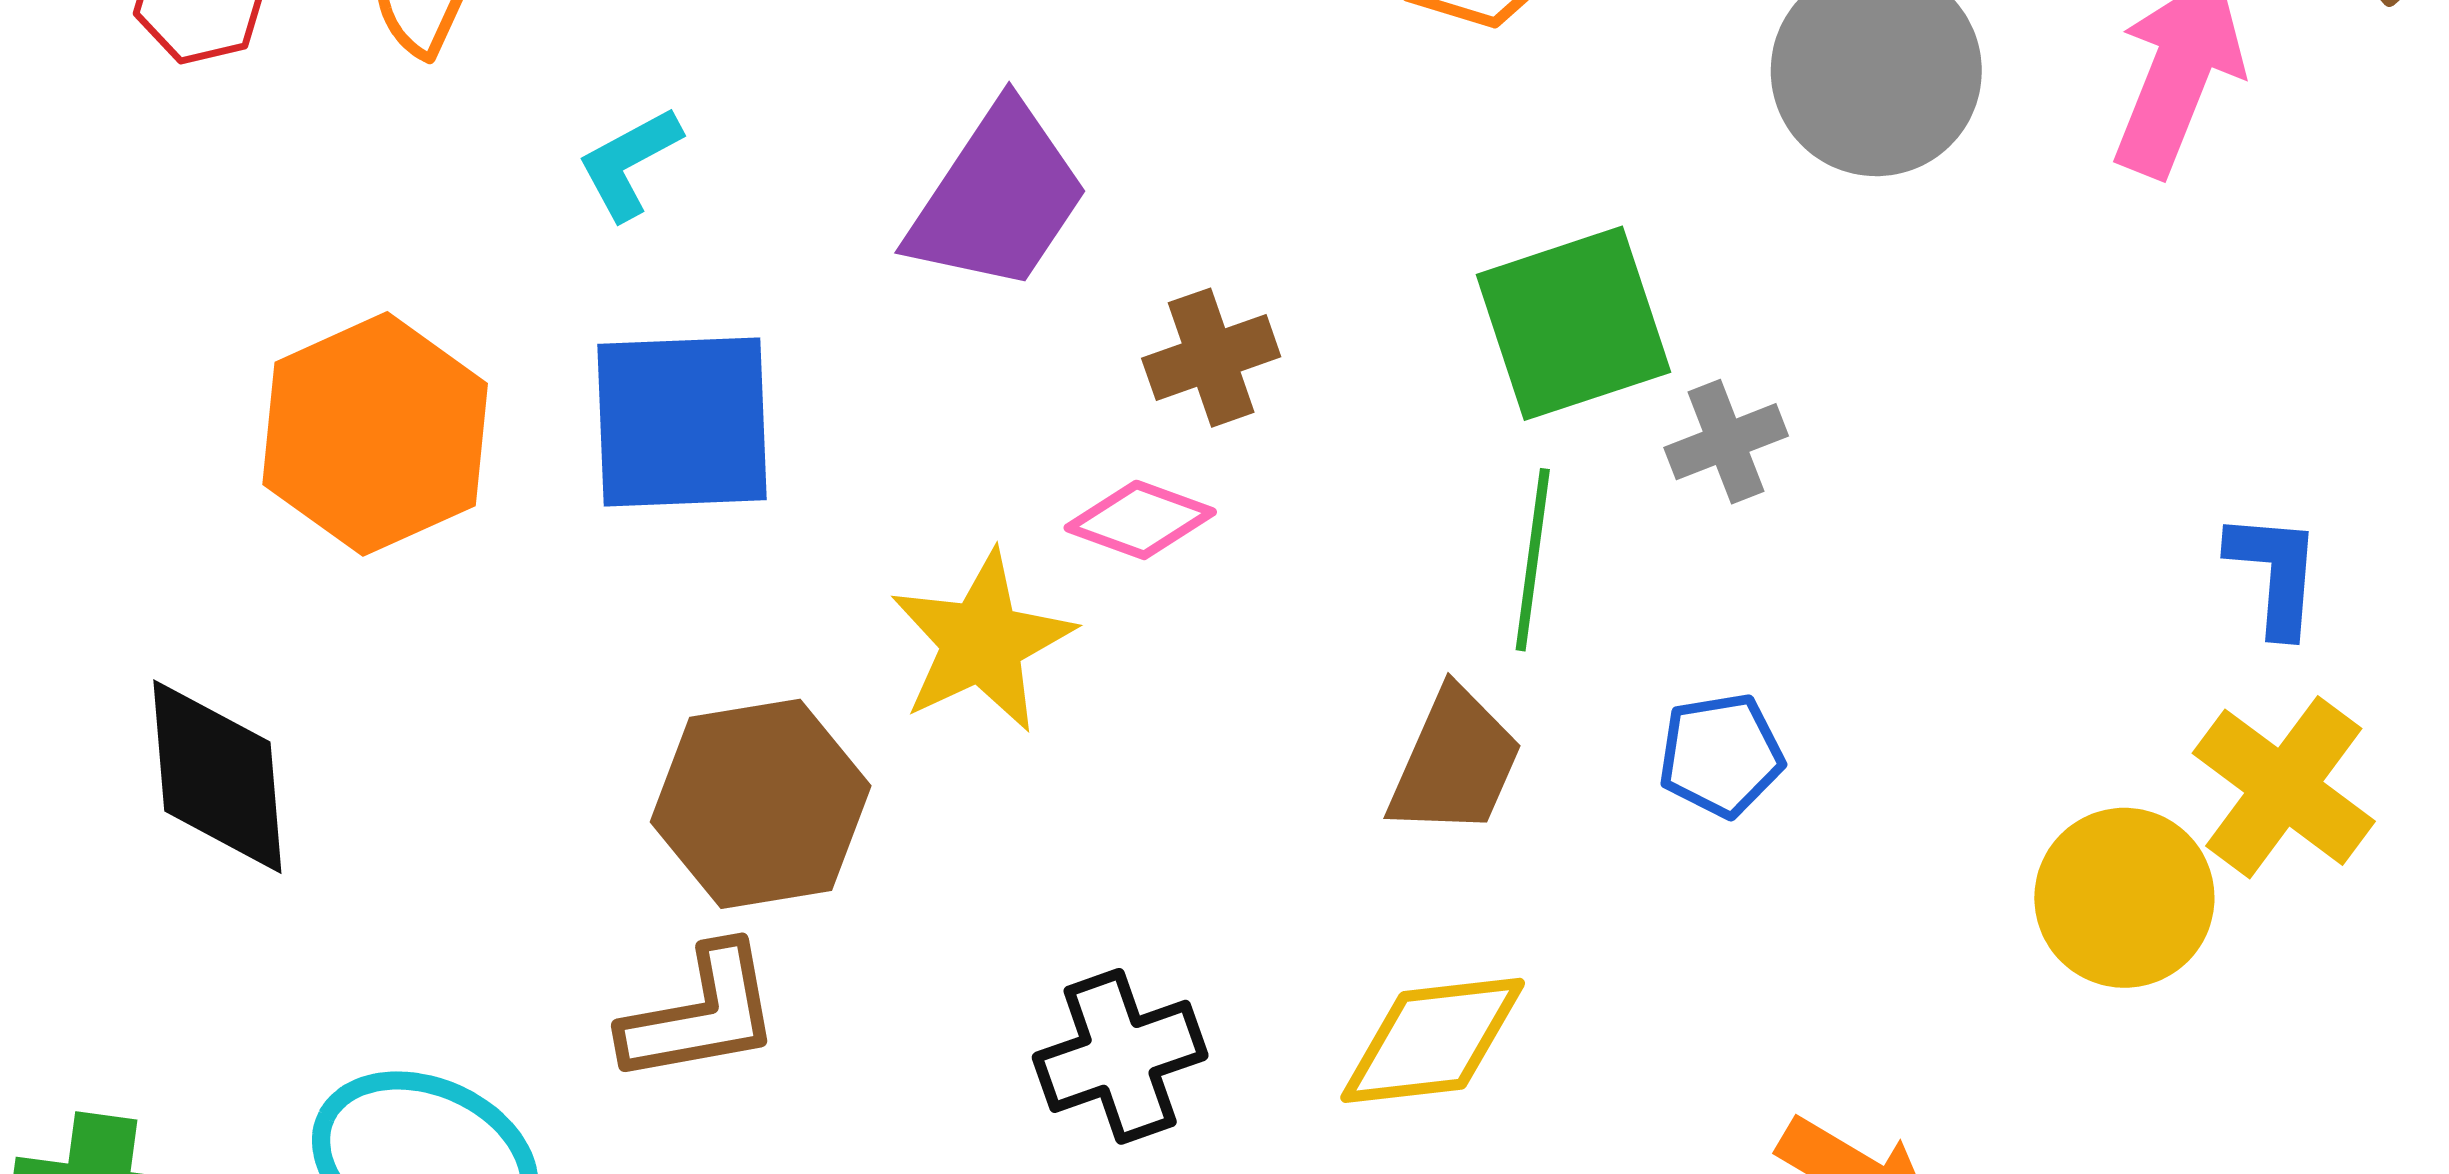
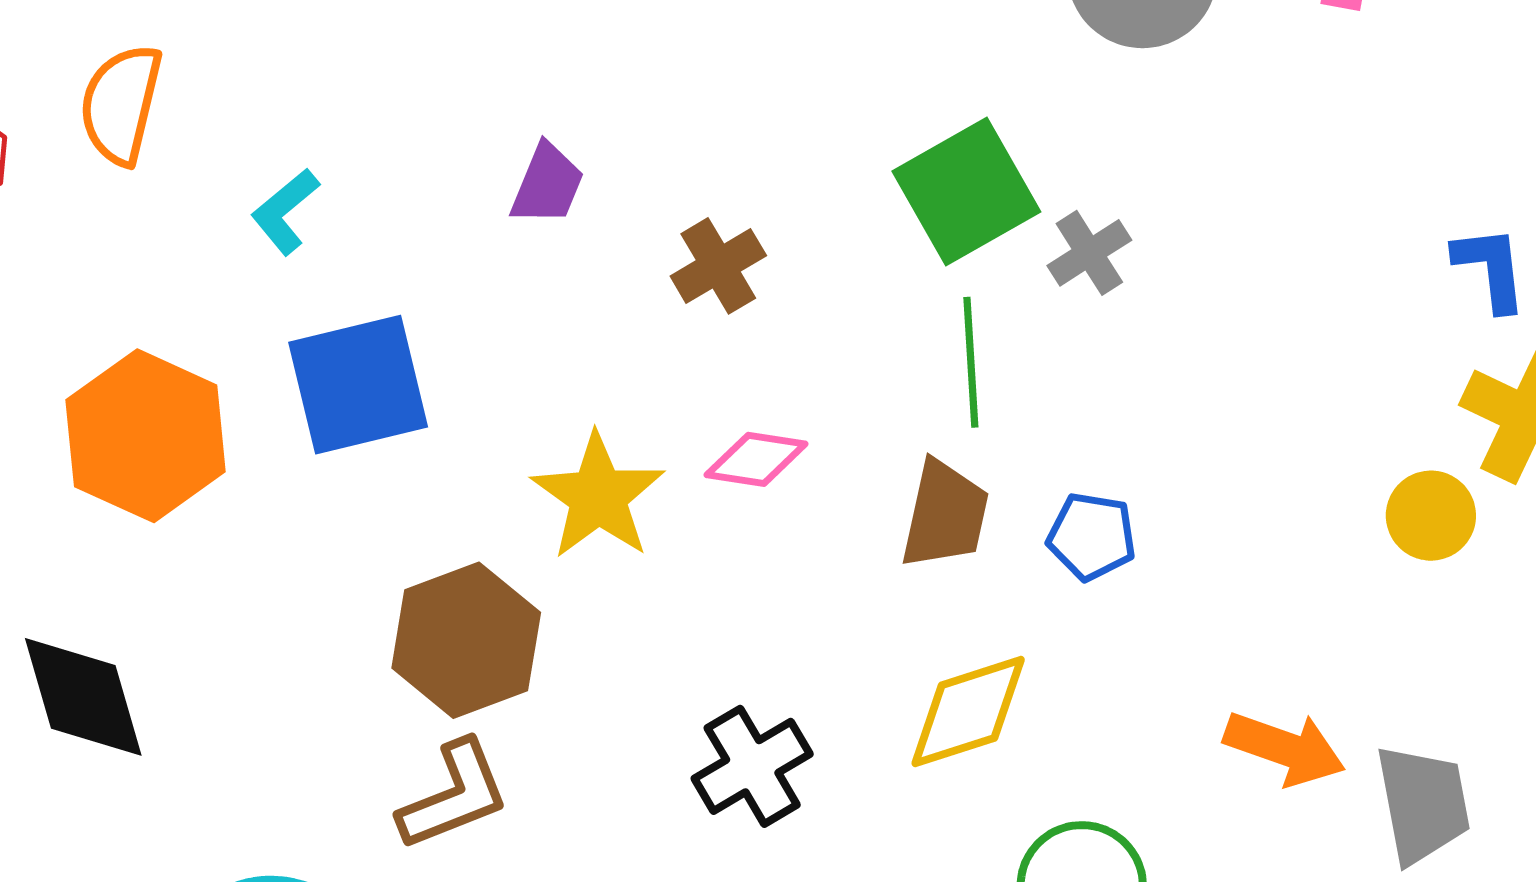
purple trapezoid: (998, 198) -> (547, 184), size x0.6
pink diamond: (1140, 520) -> (756, 459), moved
blue pentagon: (1721, 755) -> (1092, 536), moved, turned 30
yellow circle: (2124, 898) -> (1431, 516), size x0.7

